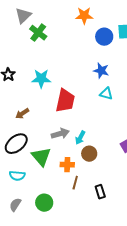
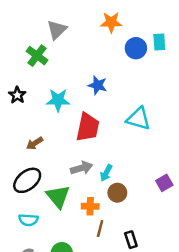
gray triangle: (23, 16) -> (57, 30), moved
green cross: (38, 33) -> (37, 56), moved
blue star: (101, 71) -> (98, 85), moved
cyan triangle: (106, 94) -> (138, 119), size x1.5

